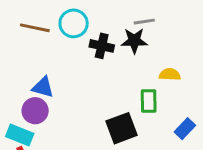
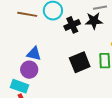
black cross: (102, 46) -> (72, 25), turned -35
black square: (121, 128) -> (80, 62), moved

